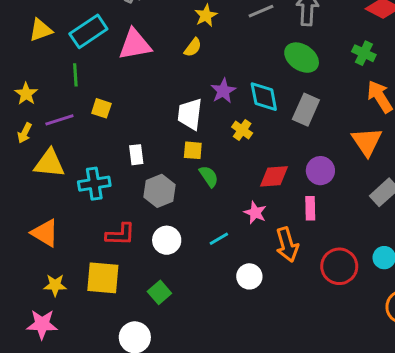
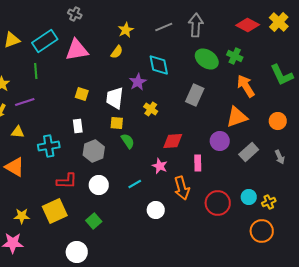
green ellipse: (302, 58) -> (207, 59), moved
cyan diamond: (264, 97) -> (159, 65), moved
yellow square: (101, 108) -> (82, 94), moved
orange triangle: (367, 142) -> (237, 117), turned 45
yellow triangle: (49, 163) -> (18, 132), size x0.6
purple circle: (320, 171) -> (220, 141), moved
orange triangle: (45, 233) -> (15, 167), moved
yellow square: (103, 278) -> (55, 211), turned -30

